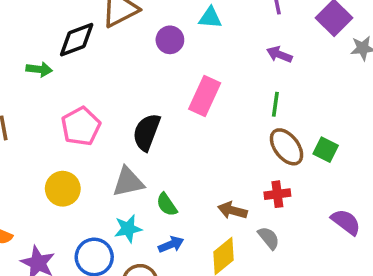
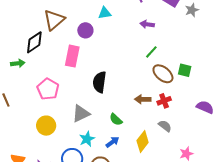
pink rectangle: (205, 96) -> (72, 56), moved
green line: (275, 104) -> (151, 52), turned 48
black semicircle: (147, 132) -> (99, 82), moved
green semicircle: (167, 205) -> (116, 119), moved
brown arrow: (232, 210) -> (143, 99), moved

